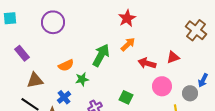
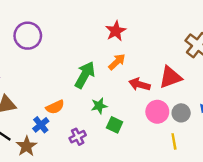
red triangle: (173, 57) -> (170, 77), size x1.5
orange semicircle: (66, 65) -> (55, 107), moved
green star: (82, 79) -> (99, 106), moved
gray circle: (190, 93) -> (181, 113), moved

